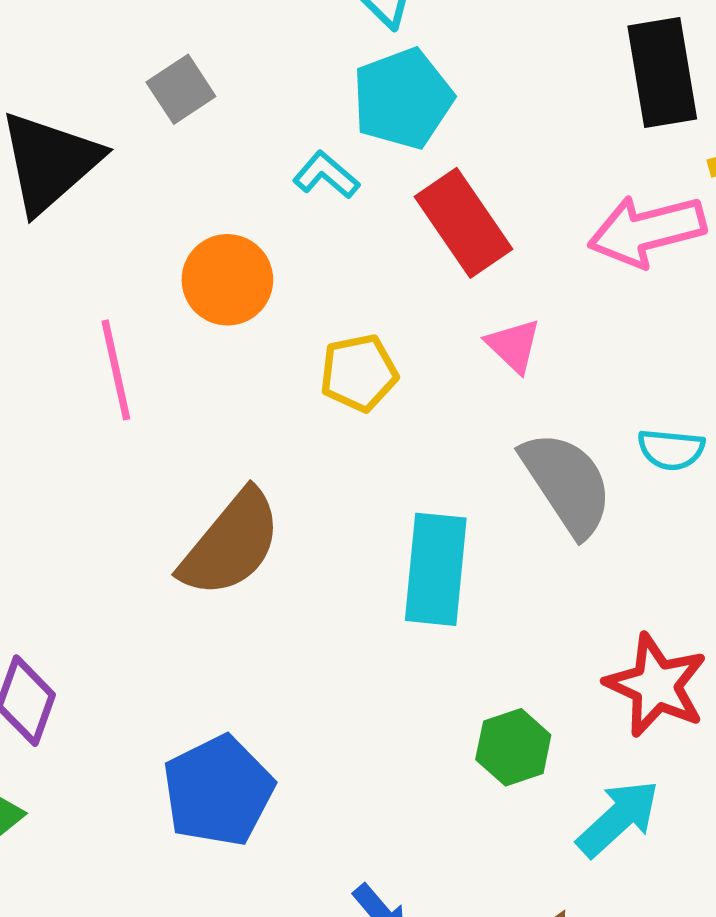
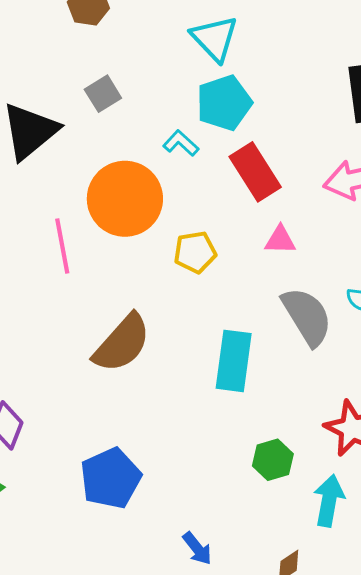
orange circle: (227, 280) -> (125, 199), size x1.5
pink triangle: (513, 346) -> (280, 240), turned -44
cyan arrow: (618, 818) -> (329, 501), turned -39

